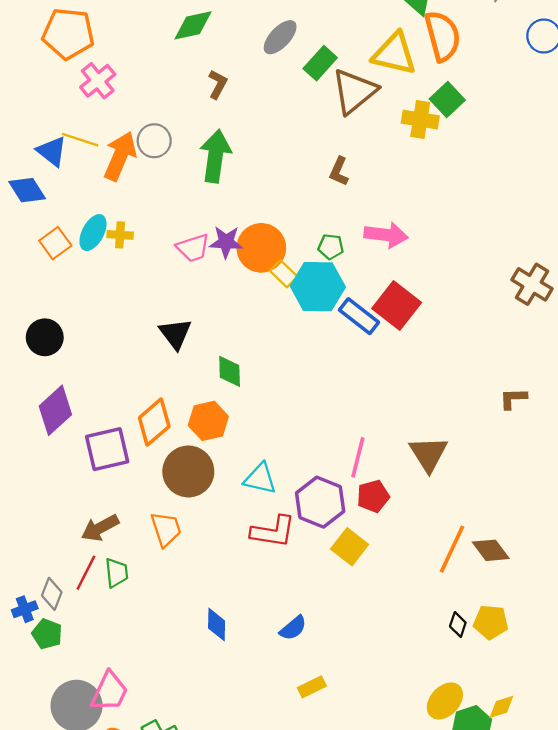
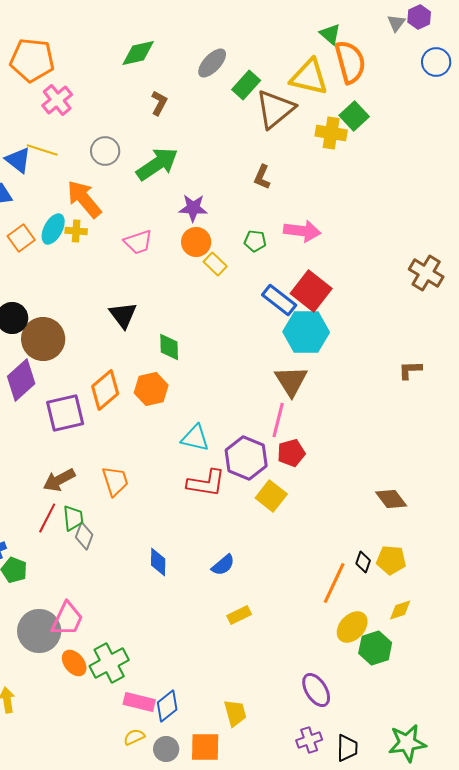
orange arrow: (120, 156) -> (84, 199), moved, turned -63
green arrow: (215, 156) -> (157, 164), turned 48
purple star: (226, 242) -> (193, 208), moved
orange circle: (261, 248) -> (196, 242), size x0.7
cyan hexagon: (318, 287) -> (306, 332), moved
brown triangle: (428, 454) -> (291, 381), moved
brown circle: (188, 471) -> (43, 339), moved
orange line: (452, 549) -> (334, 583), moved
gray diamond: (52, 594) -> (84, 536), moved
yellow diamond: (501, 707) -> (400, 610), moved

